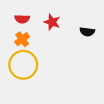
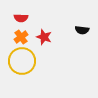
red star: (52, 22) -> (44, 37), moved

